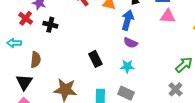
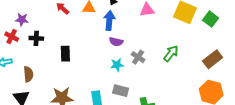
black rectangle: (95, 59) -> (65, 54), moved, turned 35
gray cross: (175, 89) -> (138, 57), moved

